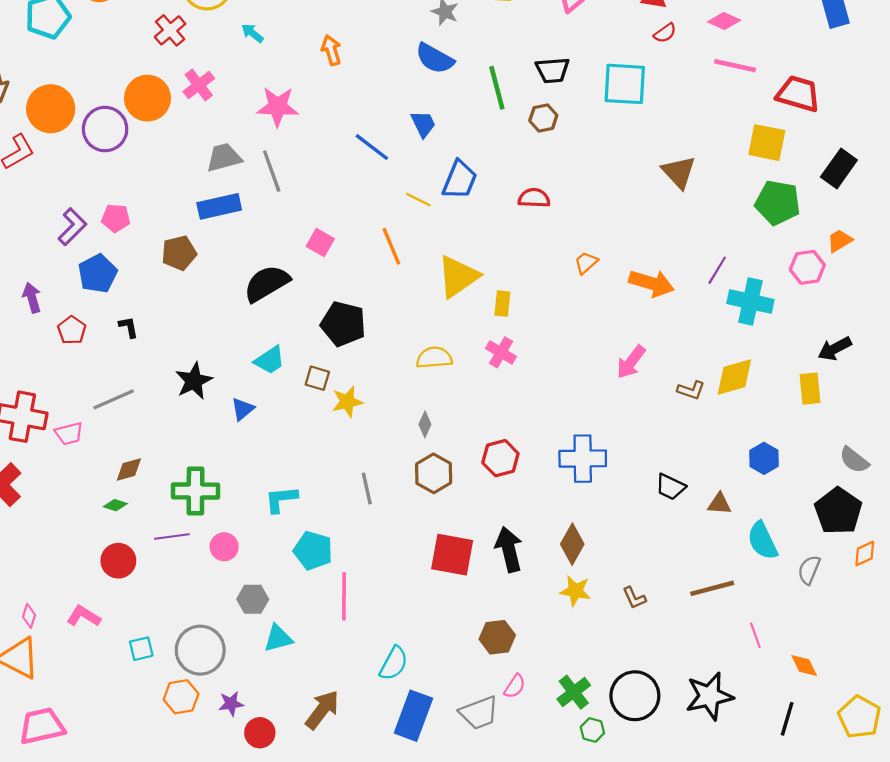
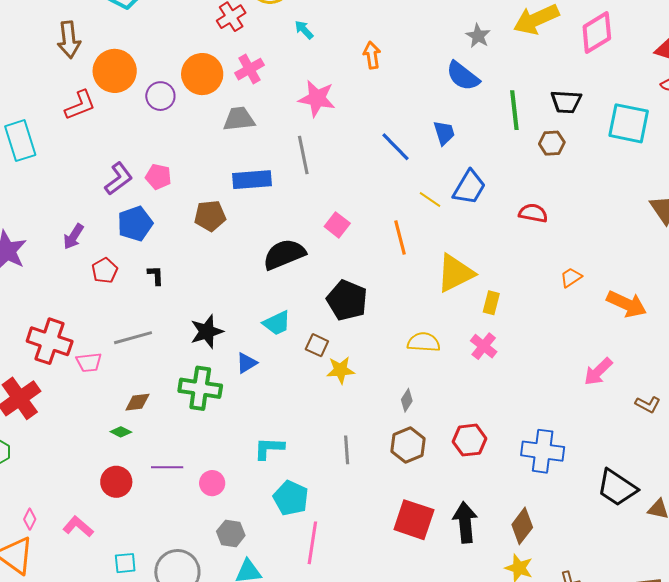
purple circle: (105, 129) -> (160, 96), size x0.7
gray trapezoid: (224, 157) -> (239, 119), moved
purple arrow: (32, 298) -> (73, 237), turned -140
black trapezoid: (670, 487) -> (617, 488), size x1.5
green cross: (195, 491) -> (200, 388), moved

